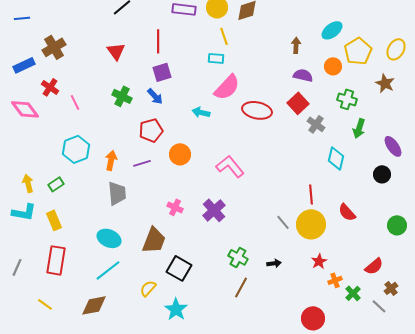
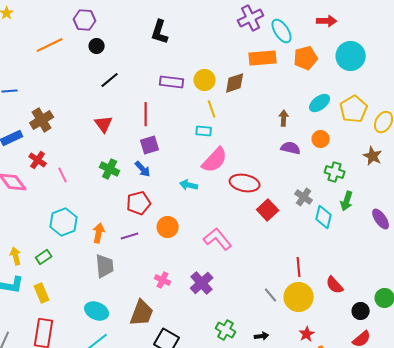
yellow pentagon: (358, 51) -> (354, 109), moved
red square: (298, 103) -> (268, 210), moved
cyan diamond: (336, 158) -> (324, 217), moved
black circle: (382, 174) -> (361, 311), moved

